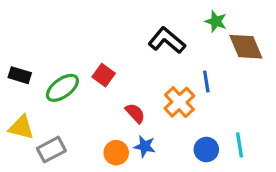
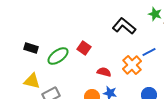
blue line: (206, 82) -> (149, 52), turned 72
red semicircle: (135, 113) -> (104, 72), turned -32

